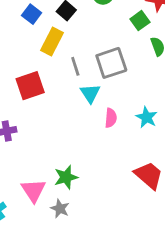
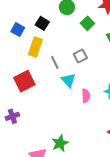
green square: (140, 21) -> (87, 23), moved
gray square: (111, 63) -> (80, 56), size x0.6

